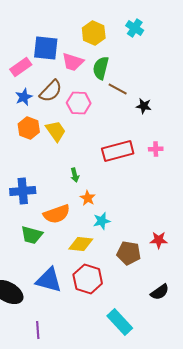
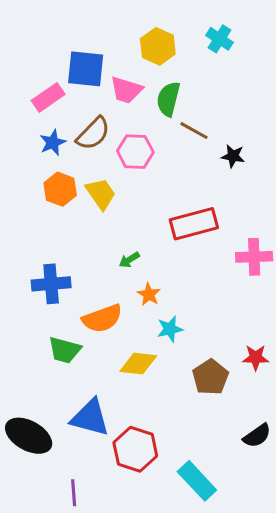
pink cross: (156, 149) -> (254, 257), moved, size x1.6
green arrow: (75, 175) -> (129, 260), turned 72
brown pentagon: (129, 253) -> (210, 377), turned 30
red hexagon: (88, 279) -> (135, 449), moved

